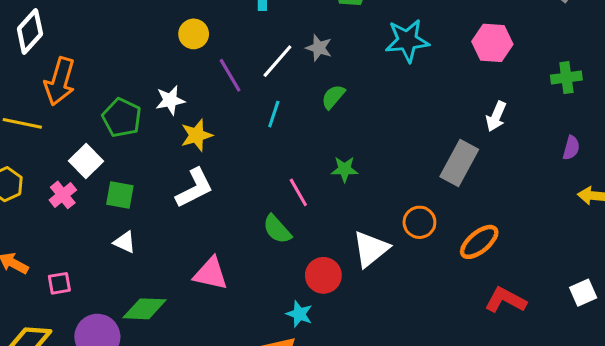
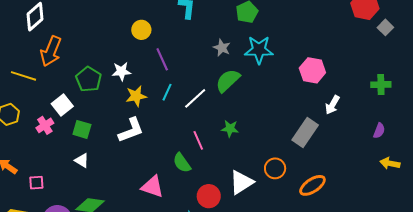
cyan star: (407, 41) -> (259, 50), moved
pink hexagon: (492, 43) -> (312, 70), moved
white line: (277, 61) -> (195, 98), moved
green semicircle: (333, 97) -> (228, 81), size x1.5
cyan line: (274, 114) -> (167, 92), moved
pink triangle: (211, 274) -> (152, 187), moved

